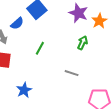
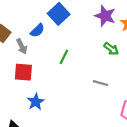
green arrow: (82, 43) -> (111, 49), turned 104
blue star: (24, 90) -> (36, 102), moved

